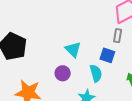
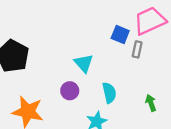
blue square: (107, 55) -> (120, 34), moved

